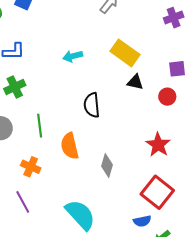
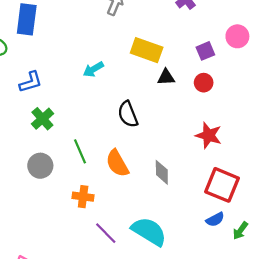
purple line: (23, 202) -> (106, 233), moved

